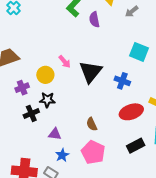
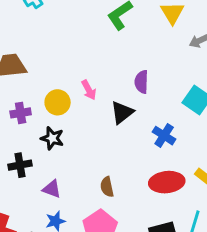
purple semicircle: (94, 19) -> (142, 82), moved
black triangle: (90, 72) -> (122, 112), size x0.7
black cross: (31, 113) -> (20, 165), moved

